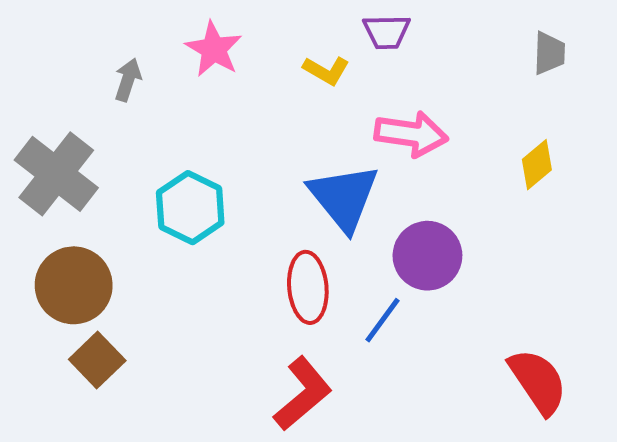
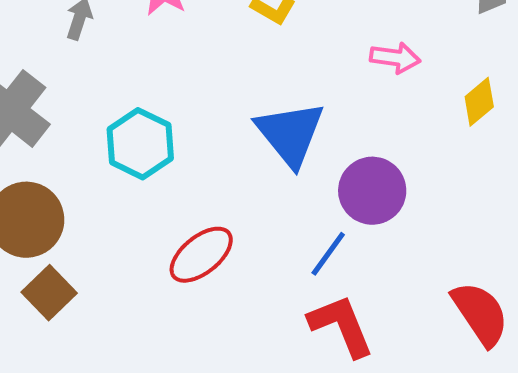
pink arrow: (411, 134) -> (395, 58), moved, size x0.7
red ellipse: (308, 287) -> (201, 255), moved, turned 56
red L-shape: (303, 394) -> (341, 326), moved, turned -72

